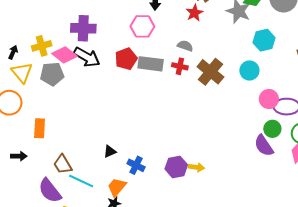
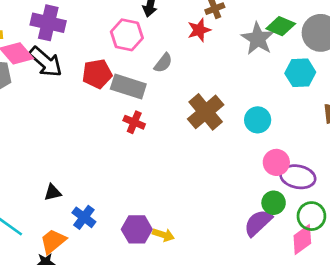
cyan hexagon: (264, 40) -> (300, 73), moved
gray semicircle: (185, 46) -> (163, 63), moved, turned 98
red cross: (180, 66) -> (134, 122), moved
purple semicircle: (264, 146) -> (258, 223), turned 70

